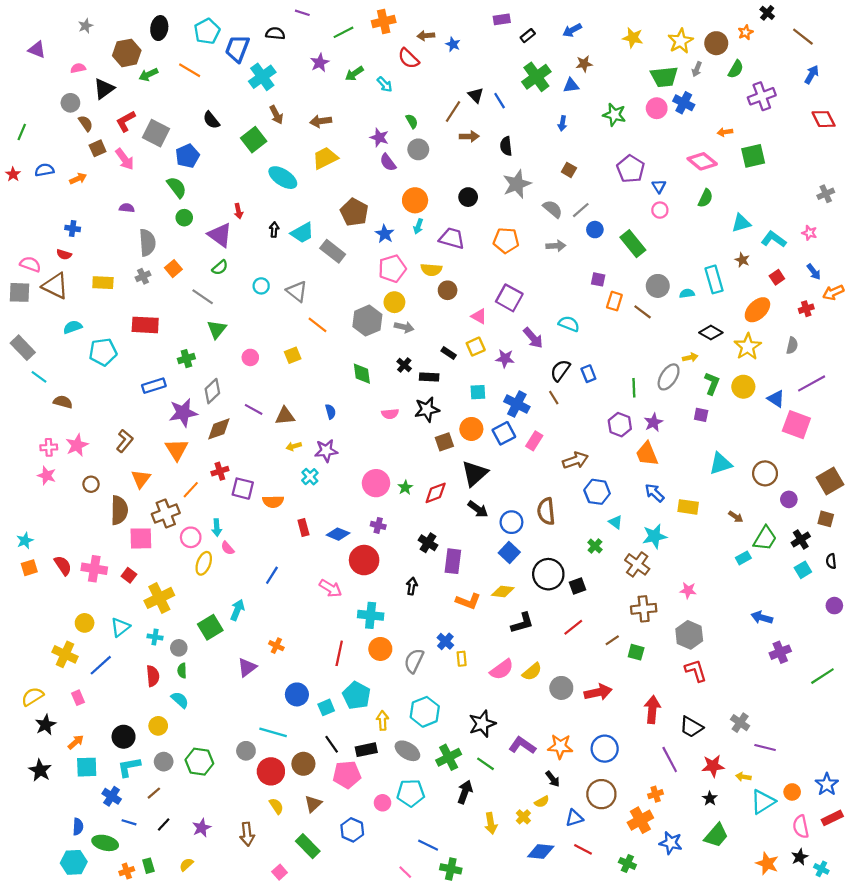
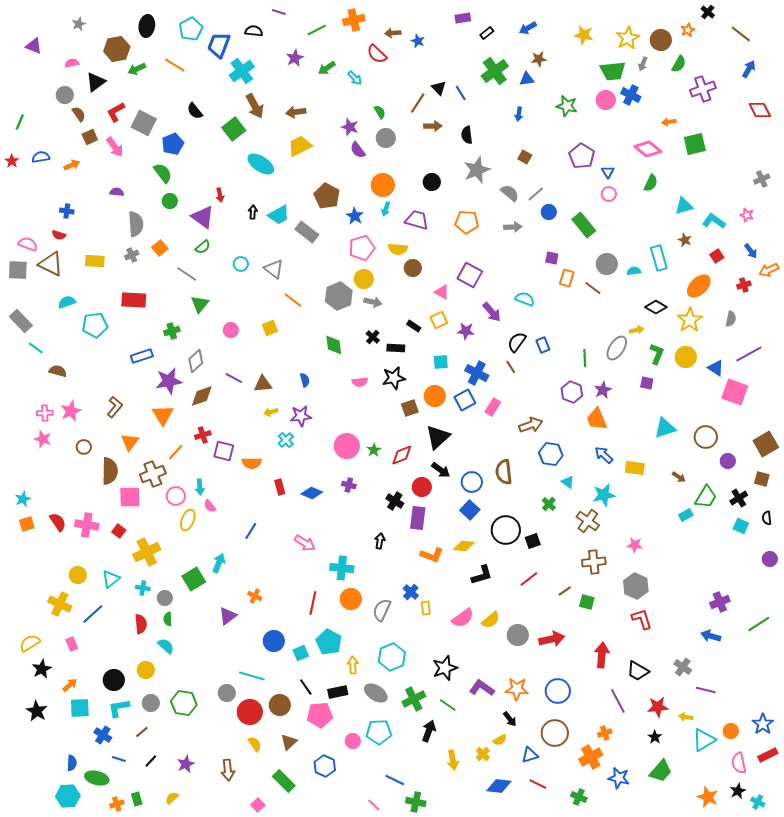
brown arrow: (276, 115) -> (255, 106), size x1.4
red circle: (364, 560) -> (422, 487), moved, size x0.7
cyan square: (803, 570) -> (741, 526), turned -35
blue arrow: (762, 618) -> (711, 636), moved

